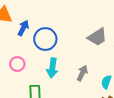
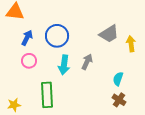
blue arrow: (23, 28) -> (27, 38), moved
gray arrow: (82, 73) -> (87, 62), moved

